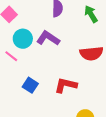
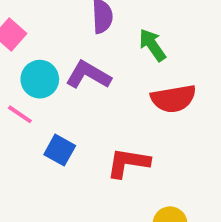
green arrow: (91, 14) -> (152, 45), moved
blue square: (30, 85) -> (60, 150), moved

